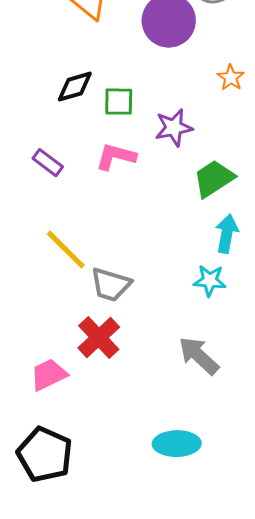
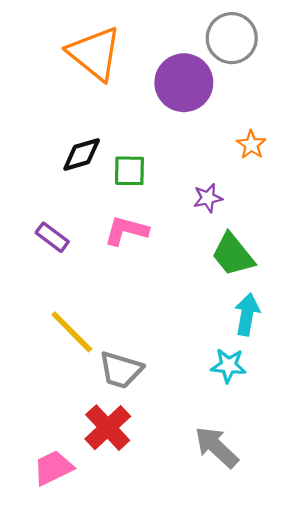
purple star: (174, 128) -> (208, 198), moved, size x0.7
green trapezoid: (214, 179) -> (233, 255), turned -96

